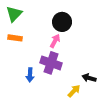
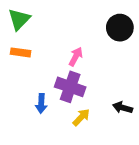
black circle: (62, 22) -> (120, 28), moved
yellow arrow: (74, 91) -> (81, 117), moved

